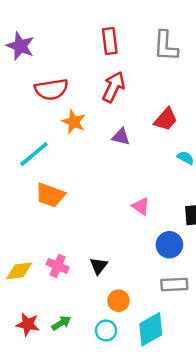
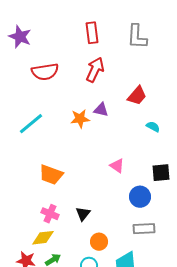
orange star: (74, 122) -> (80, 119), moved, turned -30
orange trapezoid: (50, 195) -> (51, 175), moved
yellow diamond: (19, 271) -> (43, 238), moved

